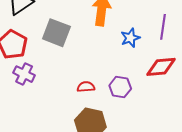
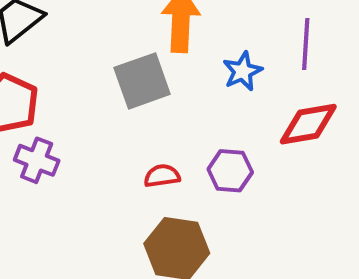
gray square: (56, 33) -> (142, 81), moved, turned -36

